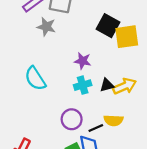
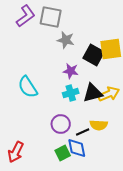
black square: (108, 26) -> (94, 55), moved
gray star: (46, 27) -> (66, 40), moved
black triangle: (107, 85) -> (93, 93), size x1.5

